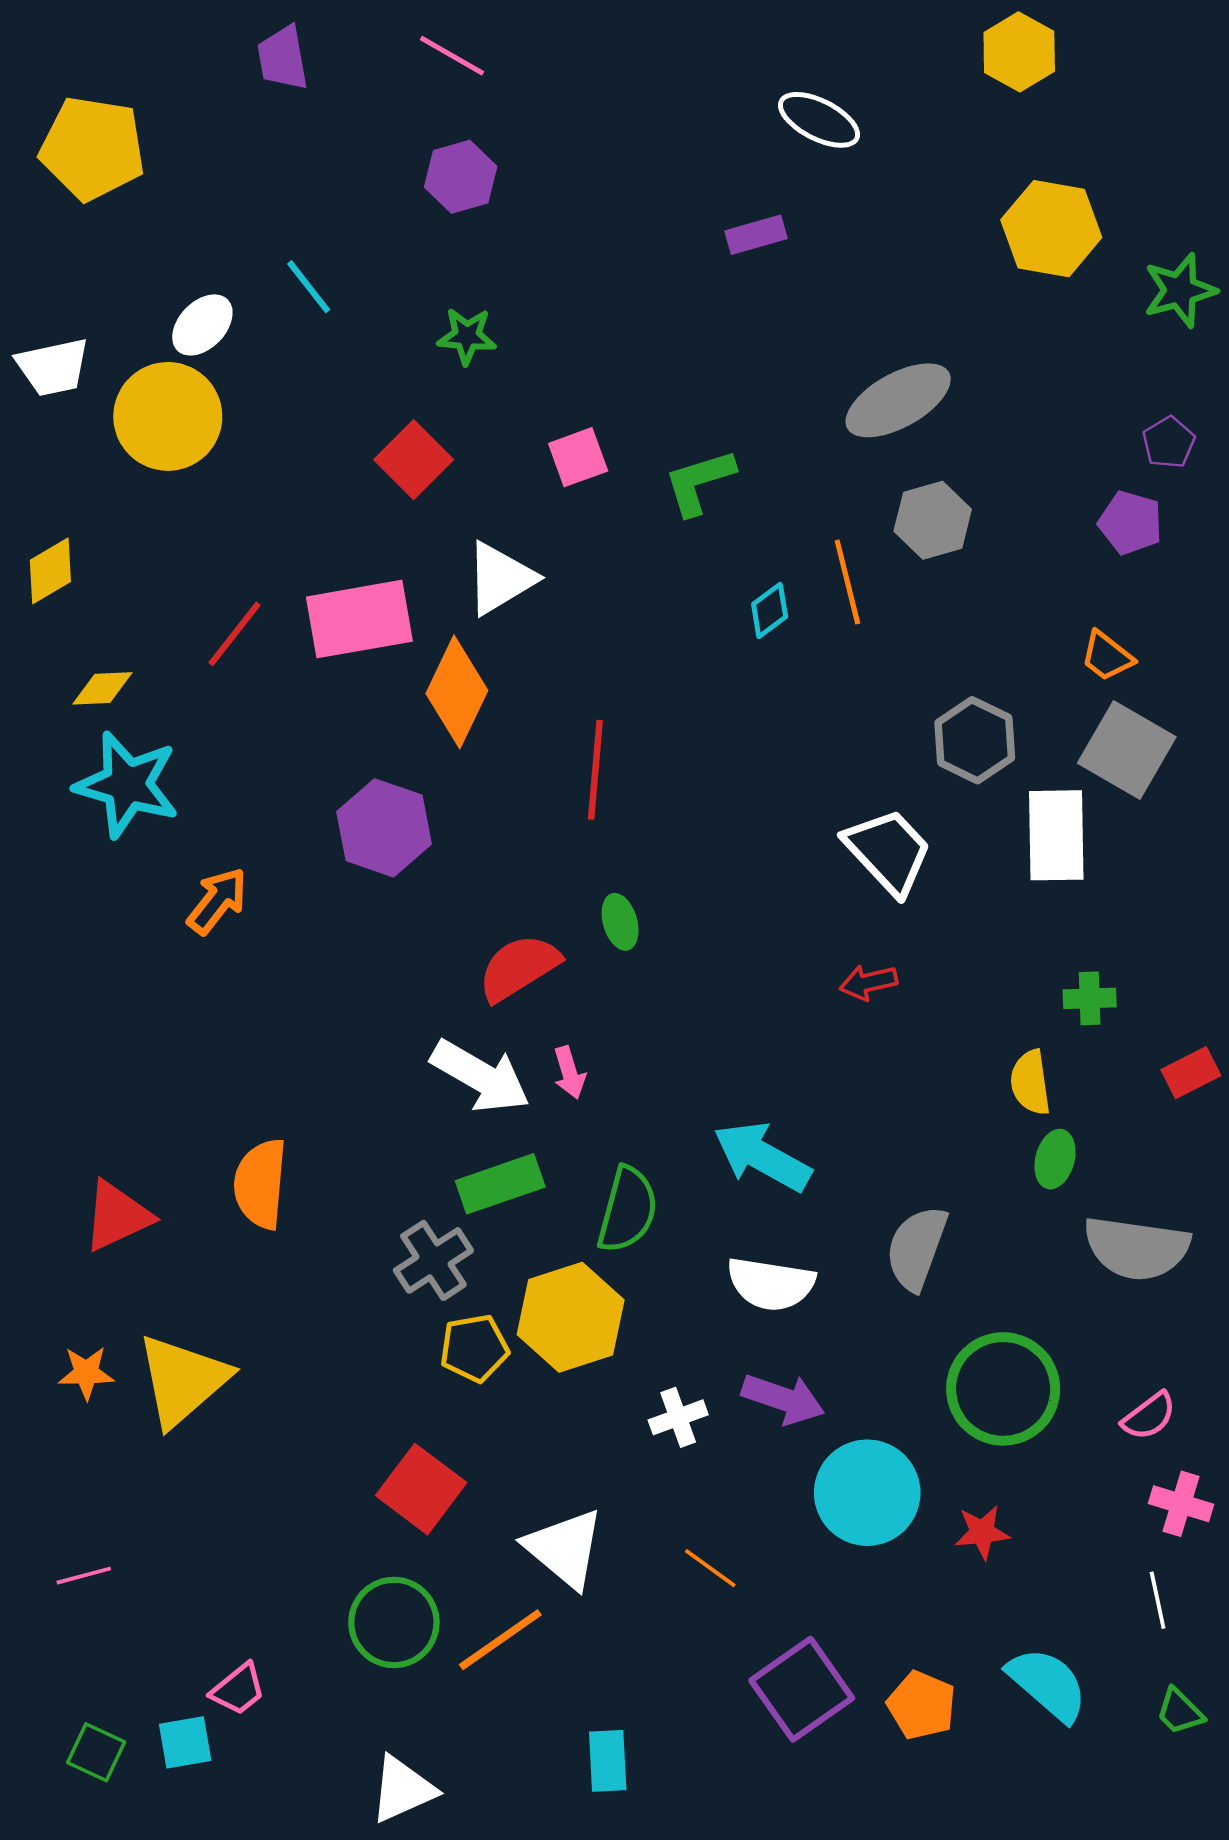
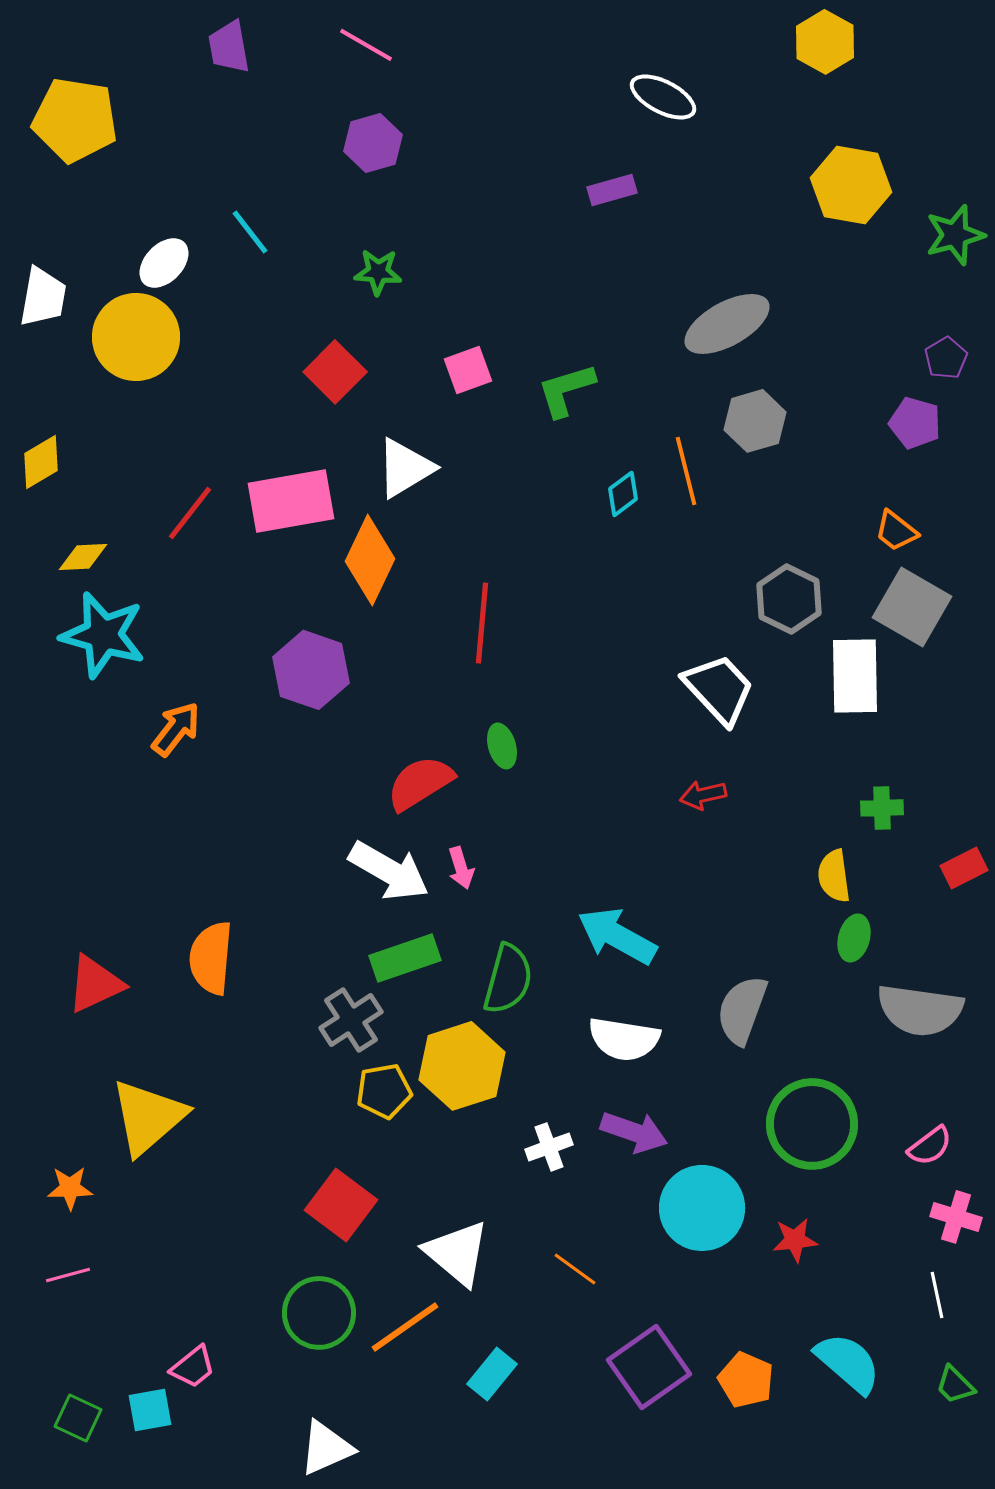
white trapezoid: (53, 367) -> (43, 297), turned -68
orange star: (86, 1373) -> (70, 1188), moved
cyan rectangle: (608, 1761) -> (492, 1374), moved, turned 42

